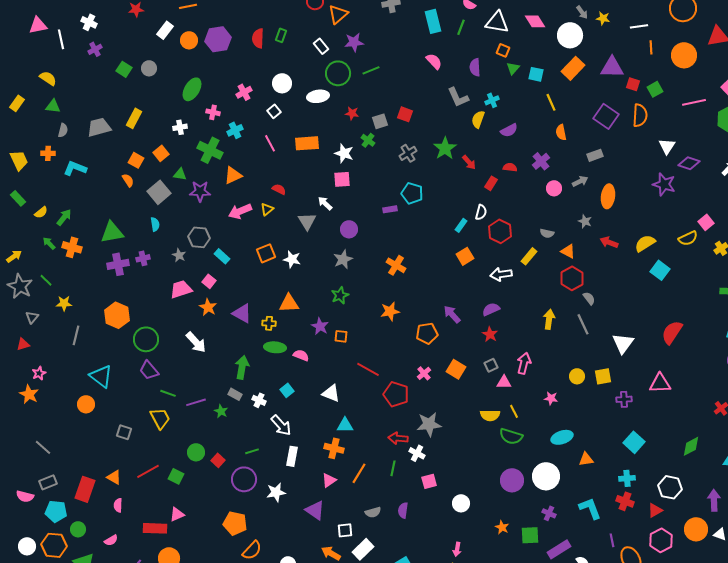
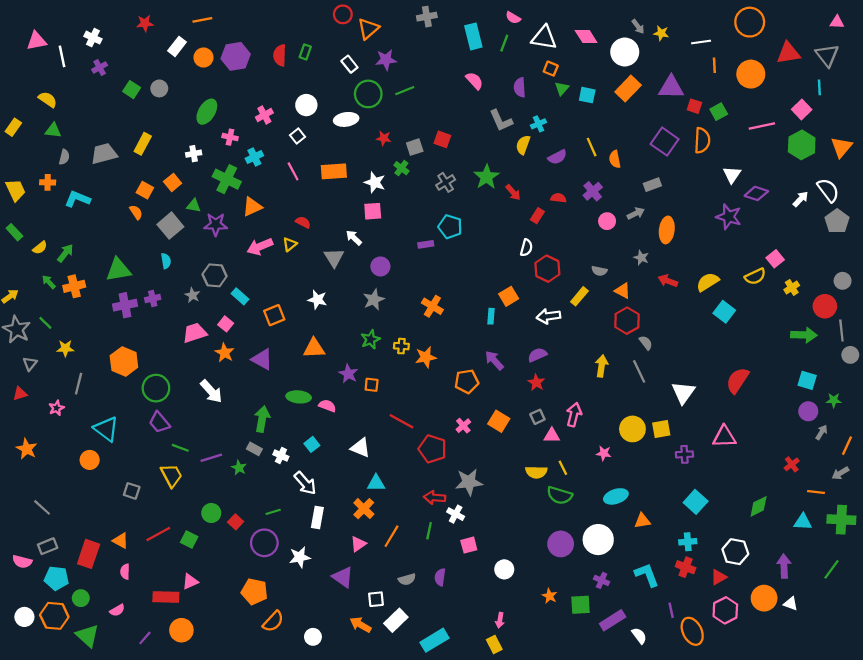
yellow line: (551, 102) -> (592, 147), moved
cyan rectangle: (461, 225) -> (491, 316), moved, turned -32
orange cross: (72, 247) -> (74, 286), turned -30
orange square: (266, 253) -> (274, 315), moved
yellow cross: (269, 323) -> (401, 346), moved
pink star: (39, 373) -> (56, 408), moved
yellow circle: (577, 376) -> (632, 429), size x1.5
orange cross: (334, 448) -> (364, 509), turned 30

